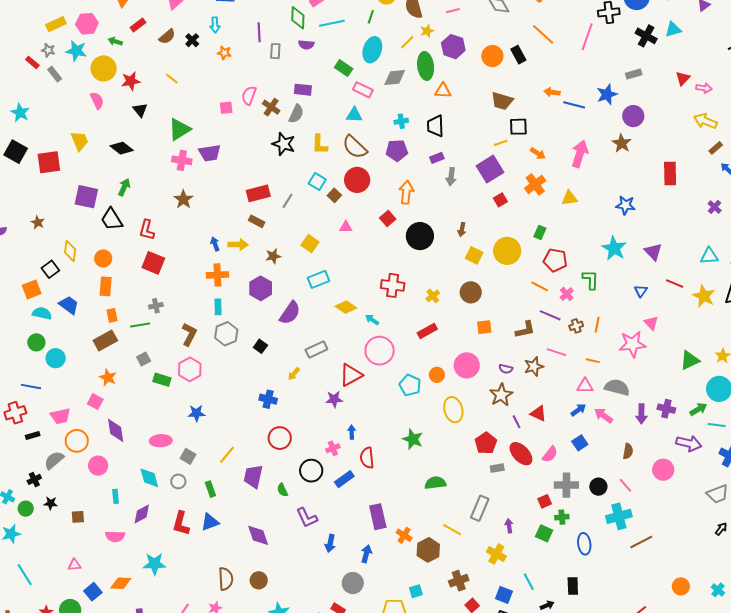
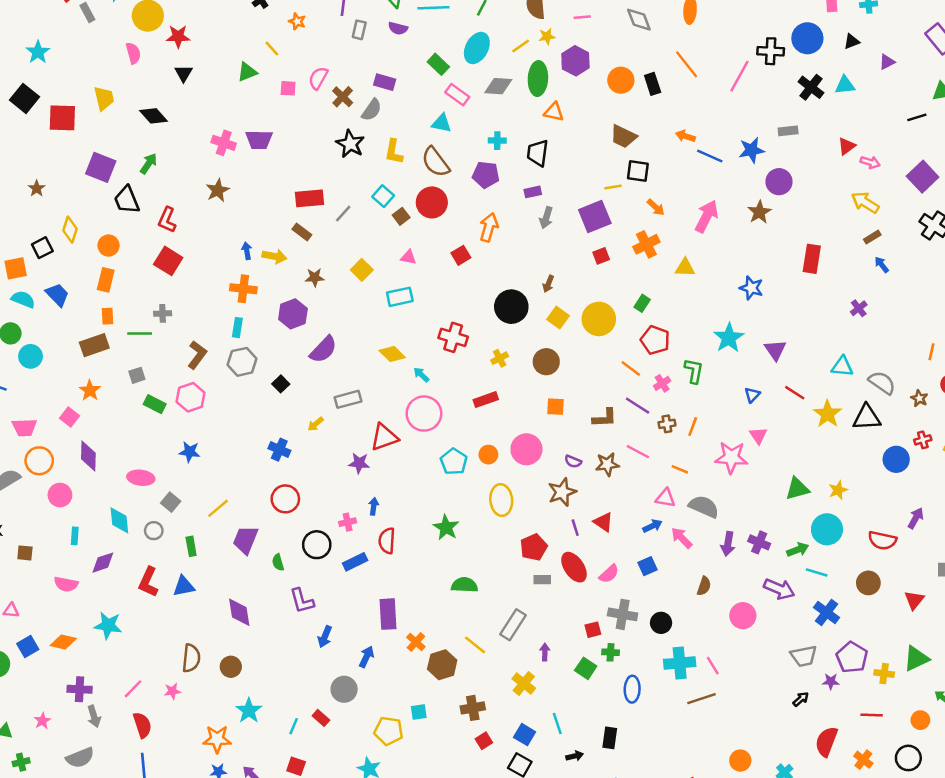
yellow line: (172, 79) -> (272, 49), moved
green triangle: (179, 129) -> (247, 72), moved, size x0.7
black circle: (420, 236) -> (511, 307), moved
cyan rectangle: (319, 279) -> (400, 297), moved
pink line: (625, 485) -> (713, 666), moved

